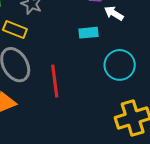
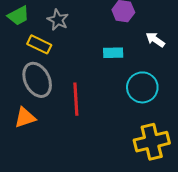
white arrow: (114, 13) -> (155, 40), moved

